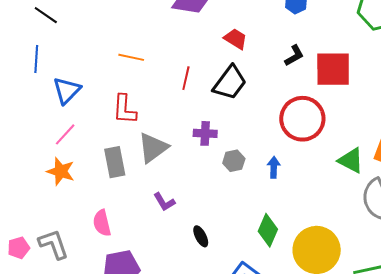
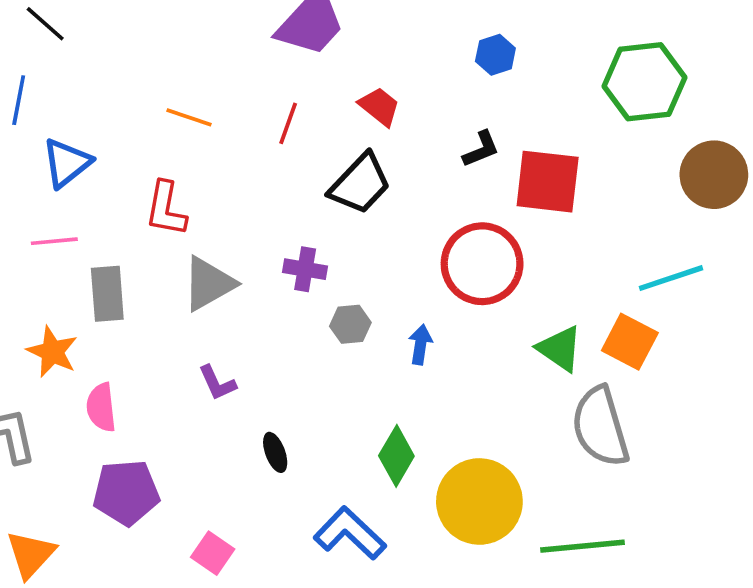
red line: (186, 78) -> (288, 123), moved
pink line: (65, 134) -> (54, 241), turned 35
gray rectangle: (115, 162) -> (107, 294), moved
orange star: (61, 171) -> (52, 352), moved

